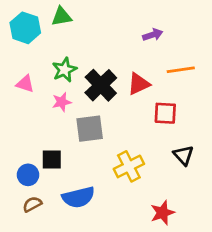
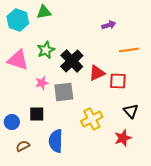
pink triangle: (25, 84) -> (18, 60), size x1.6
red triangle: (139, 84) -> (97, 73), moved
pink star: (62, 102) -> (42, 83), moved
blue circle: (28, 175) -> (12, 122), moved
blue semicircle: (78, 197) -> (56, 141), turned 105
red star: (162, 213) -> (123, 138), moved

